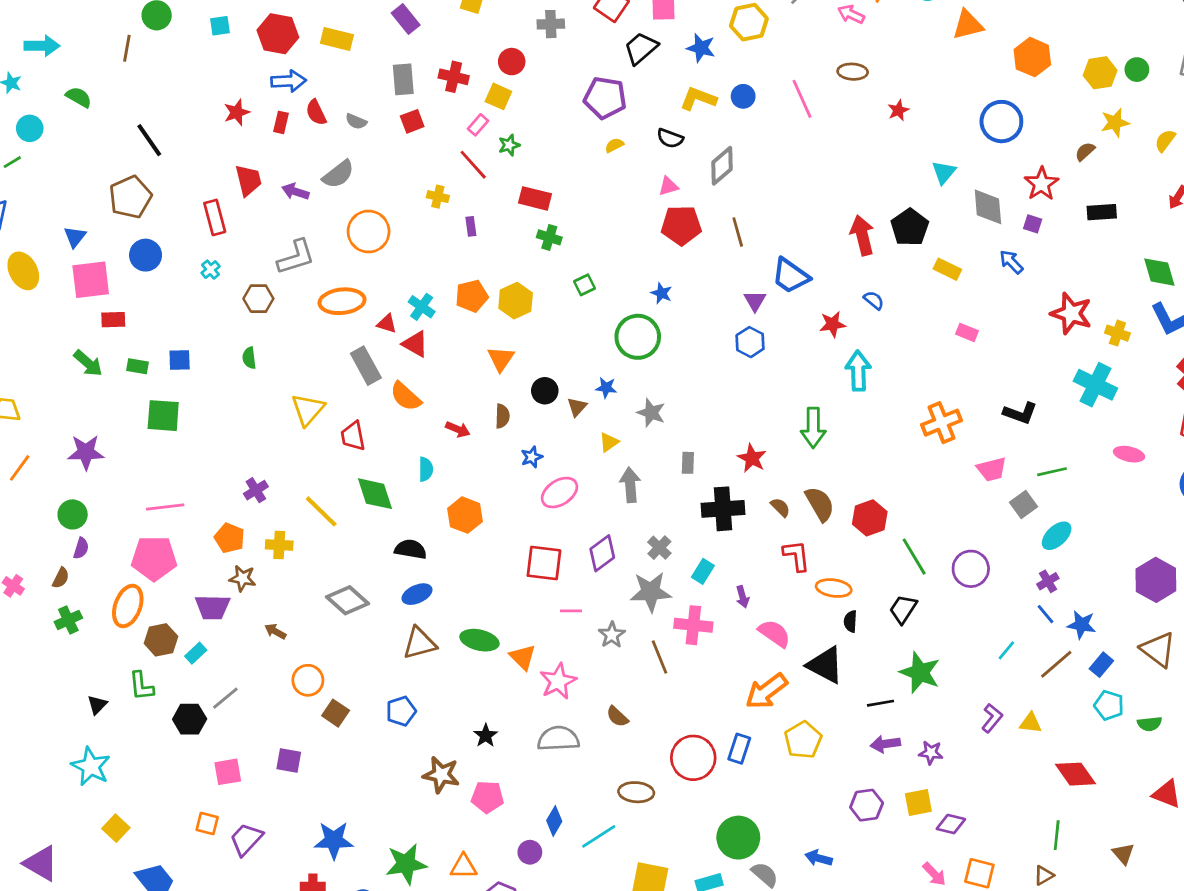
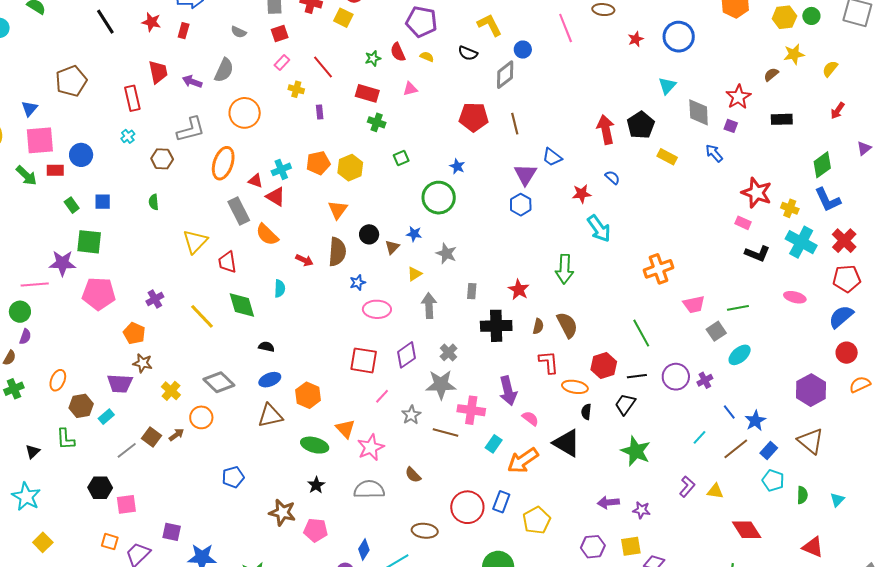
blue circle: (743, 96) -> (523, 50), moved
yellow L-shape: (698, 99) -> (490, 25), turned 40
red star: (237, 112) -> (151, 22), turned 30
red semicircle: (316, 112) -> (398, 52), moved
blue circle: (1001, 122) -> (679, 37), moved
pink rectangle: (478, 125) -> (282, 62), moved
black line: (149, 140) -> (105, 22), moved
green star: (509, 145) -> (373, 58), moved
yellow semicircle: (614, 145) -> (427, 57), turned 48
gray semicircle: (338, 174) -> (224, 70), turned -30
pink triangle: (668, 186) -> (410, 89), moved
blue circle: (146, 255) -> (81, 155), moved
green diamond: (1159, 272) -> (822, 165), turned 68
blue trapezoid: (790, 276) -> (552, 157), size x0.7
orange ellipse: (342, 301) -> (223, 163), turned -68
purple triangle: (755, 301) -> (525, 174), size x1.4
cyan cross: (422, 307) -> (281, 169), turned 30
pink rectangle: (967, 332) -> (743, 223), moved
green arrow: (88, 363) -> (26, 176), moved
green rectangle: (137, 366) -> (72, 205), turned 42
cyan arrow: (858, 371) -> (599, 229), turned 144
cyan cross: (1095, 385) -> (801, 242), moved
black L-shape: (1020, 413) -> (757, 254), moved
brown semicircle: (502, 416) -> (337, 252), size x1.6
purple star: (86, 452) -> (62, 263), moved
pink ellipse: (559, 493) -> (377, 309), turned 32
pink line: (165, 507) -> (35, 284), moved
brown semicircle: (780, 507) -> (538, 326), turned 56
orange hexagon: (465, 515) -> (308, 395), moved
red hexagon: (870, 518) -> (604, 366), moved
yellow cross: (279, 545) -> (171, 391), moved, turned 36
black semicircle: (411, 549) -> (266, 347), size x0.7
green line: (914, 557) -> (641, 333), moved
pink pentagon: (154, 558) -> (99, 294), moved
cyan rectangle: (703, 571) -> (494, 444), moved
purple cross: (1048, 581) -> (705, 380), moved
purple arrow: (743, 597) -> (508, 391), size x1.8
orange ellipse: (128, 606) -> (58, 380), size x0.7
pink line: (571, 611) -> (382, 396), turned -49
blue star: (1082, 625) -> (755, 421), turned 30
brown arrow: (275, 631) -> (176, 435), moved, turned 112
pink semicircle: (774, 633) -> (530, 418), size x0.7
green ellipse: (479, 640) -> (315, 445), moved
brown line: (659, 657) -> (445, 432), turned -55
orange circle: (308, 680) -> (201, 417), moved
black line: (881, 703) -> (637, 376), moved
blue pentagon: (401, 711) -> (233, 477), moved
brown square: (336, 713) -> (152, 437), moved
black hexagon: (190, 719) -> (100, 488), moved
green semicircle: (1150, 724) -> (802, 495), turned -84
yellow pentagon: (803, 740) -> (537, 520), moved
purple square: (289, 761) -> (172, 532), moved

